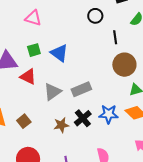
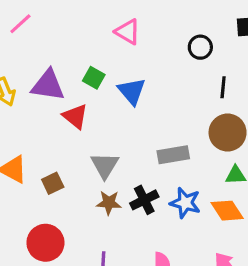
pink triangle: (33, 18) -> (128, 32), moved
green square: (34, 50) -> (94, 78), turned 32
gray rectangle: (81, 89) -> (173, 155), moved
gray triangle: (52, 92) -> (105, 165), moved, turned -36

